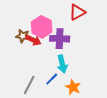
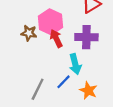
purple cross: (60, 39) -> (86, 37), moved
red arrow: (33, 40) -> (56, 38), moved, turned -140

